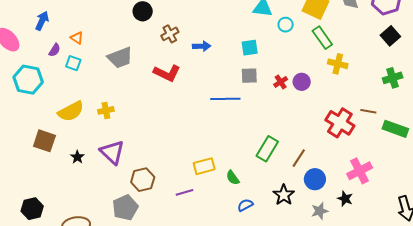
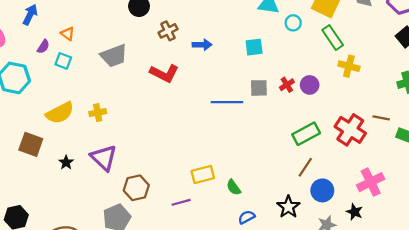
gray square: (249, 76) -> (259, 88), moved
green rectangle: (267, 149) -> (306, 134), moved, turned 30

